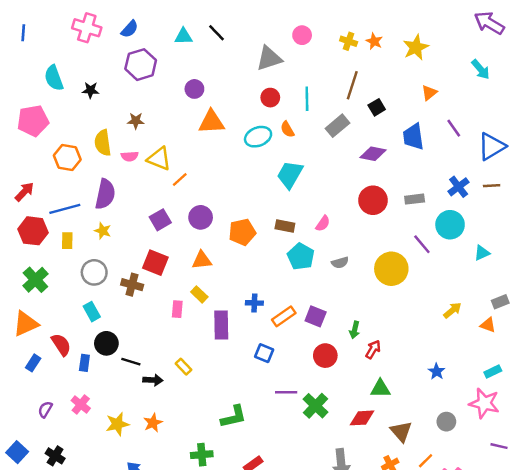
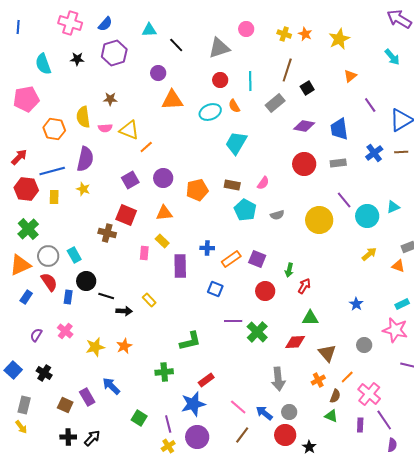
black line: (216, 33) -> (176, 45), moved
black star: (90, 90) -> (77, 59), moved
blue trapezoid: (413, 137) -> (339, 129), moved
cyan circle: (450, 225) -> (367, 216), moved
gray circle: (94, 272) -> (48, 256), moved

